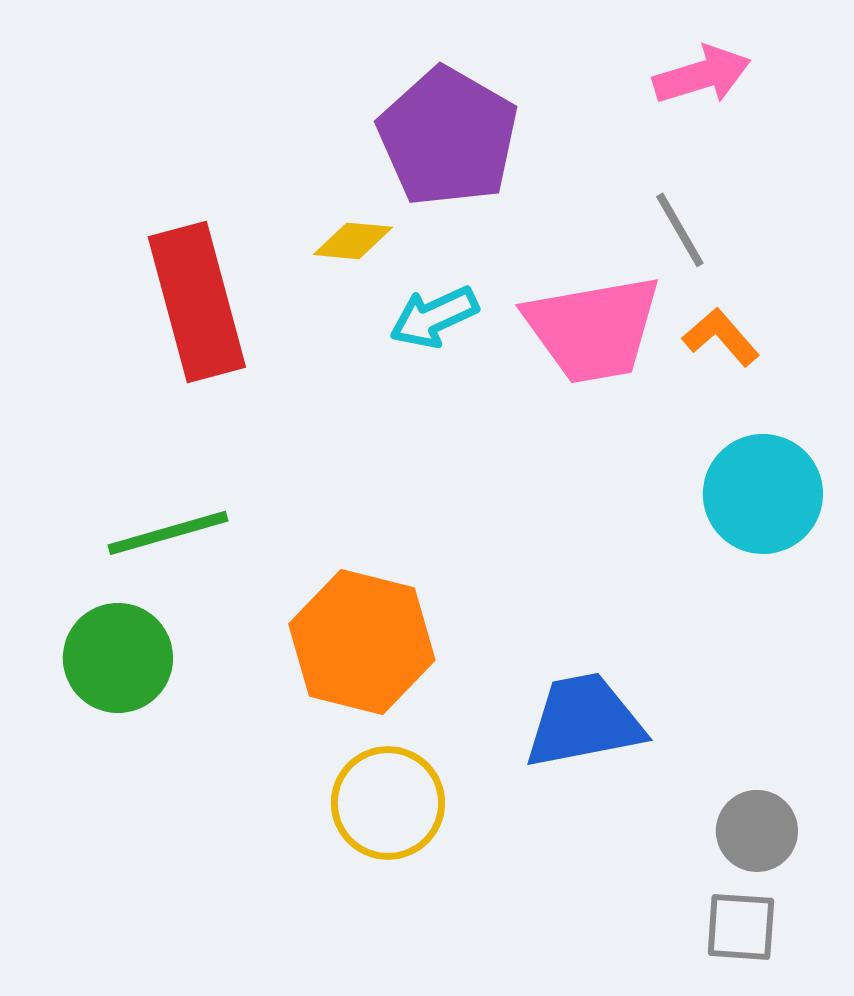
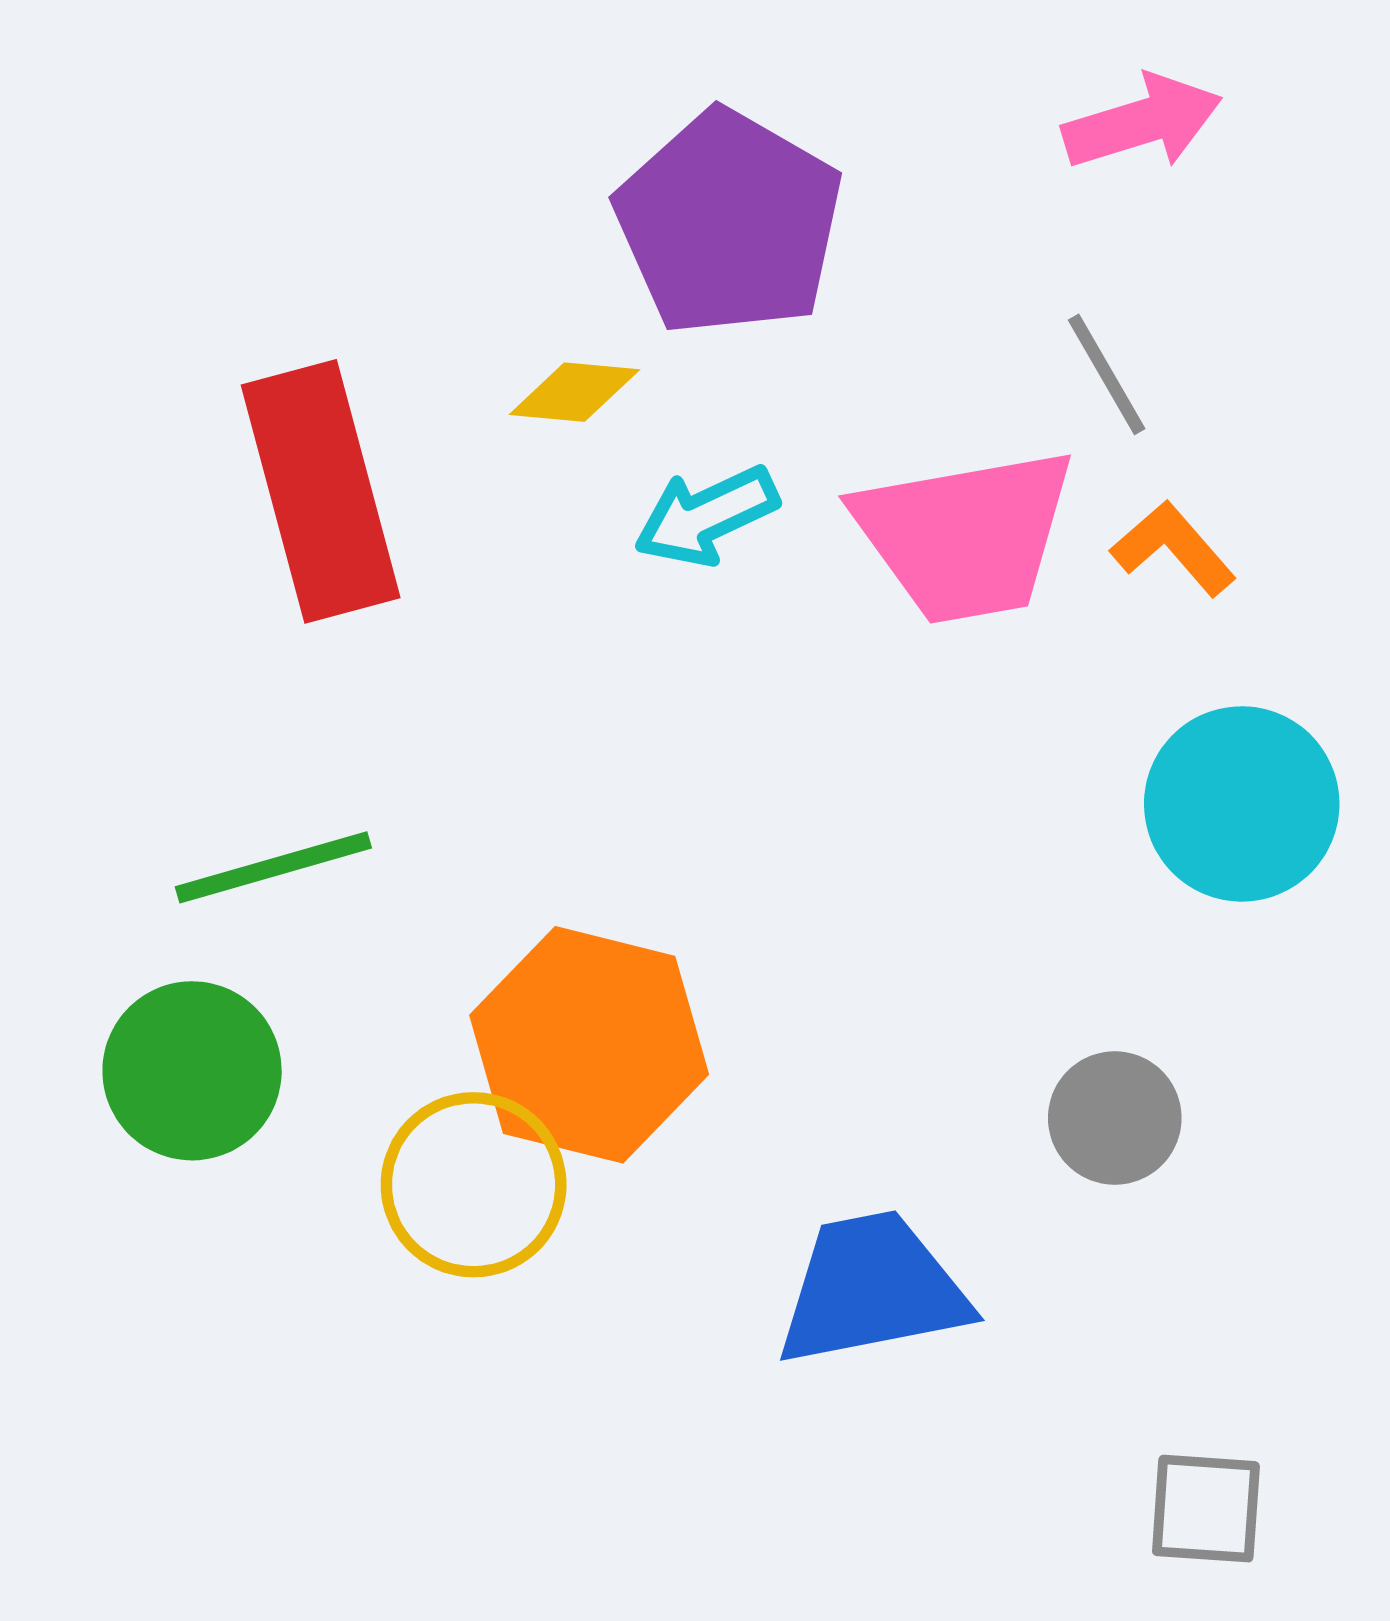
blue trapezoid: (584, 721) -> (872, 1289), moved
yellow circle: (388, 803) -> (474, 1185), moved
gray circle: (757, 831) -> (1115, 1118), moved

